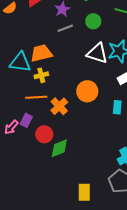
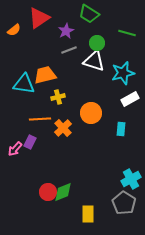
white triangle: (97, 53) -> (94, 61), moved
yellow cross: (41, 75) -> (58, 97), moved
red circle: (44, 134) -> (48, 192), moved
green diamond: (59, 148) -> (63, 192), moved

